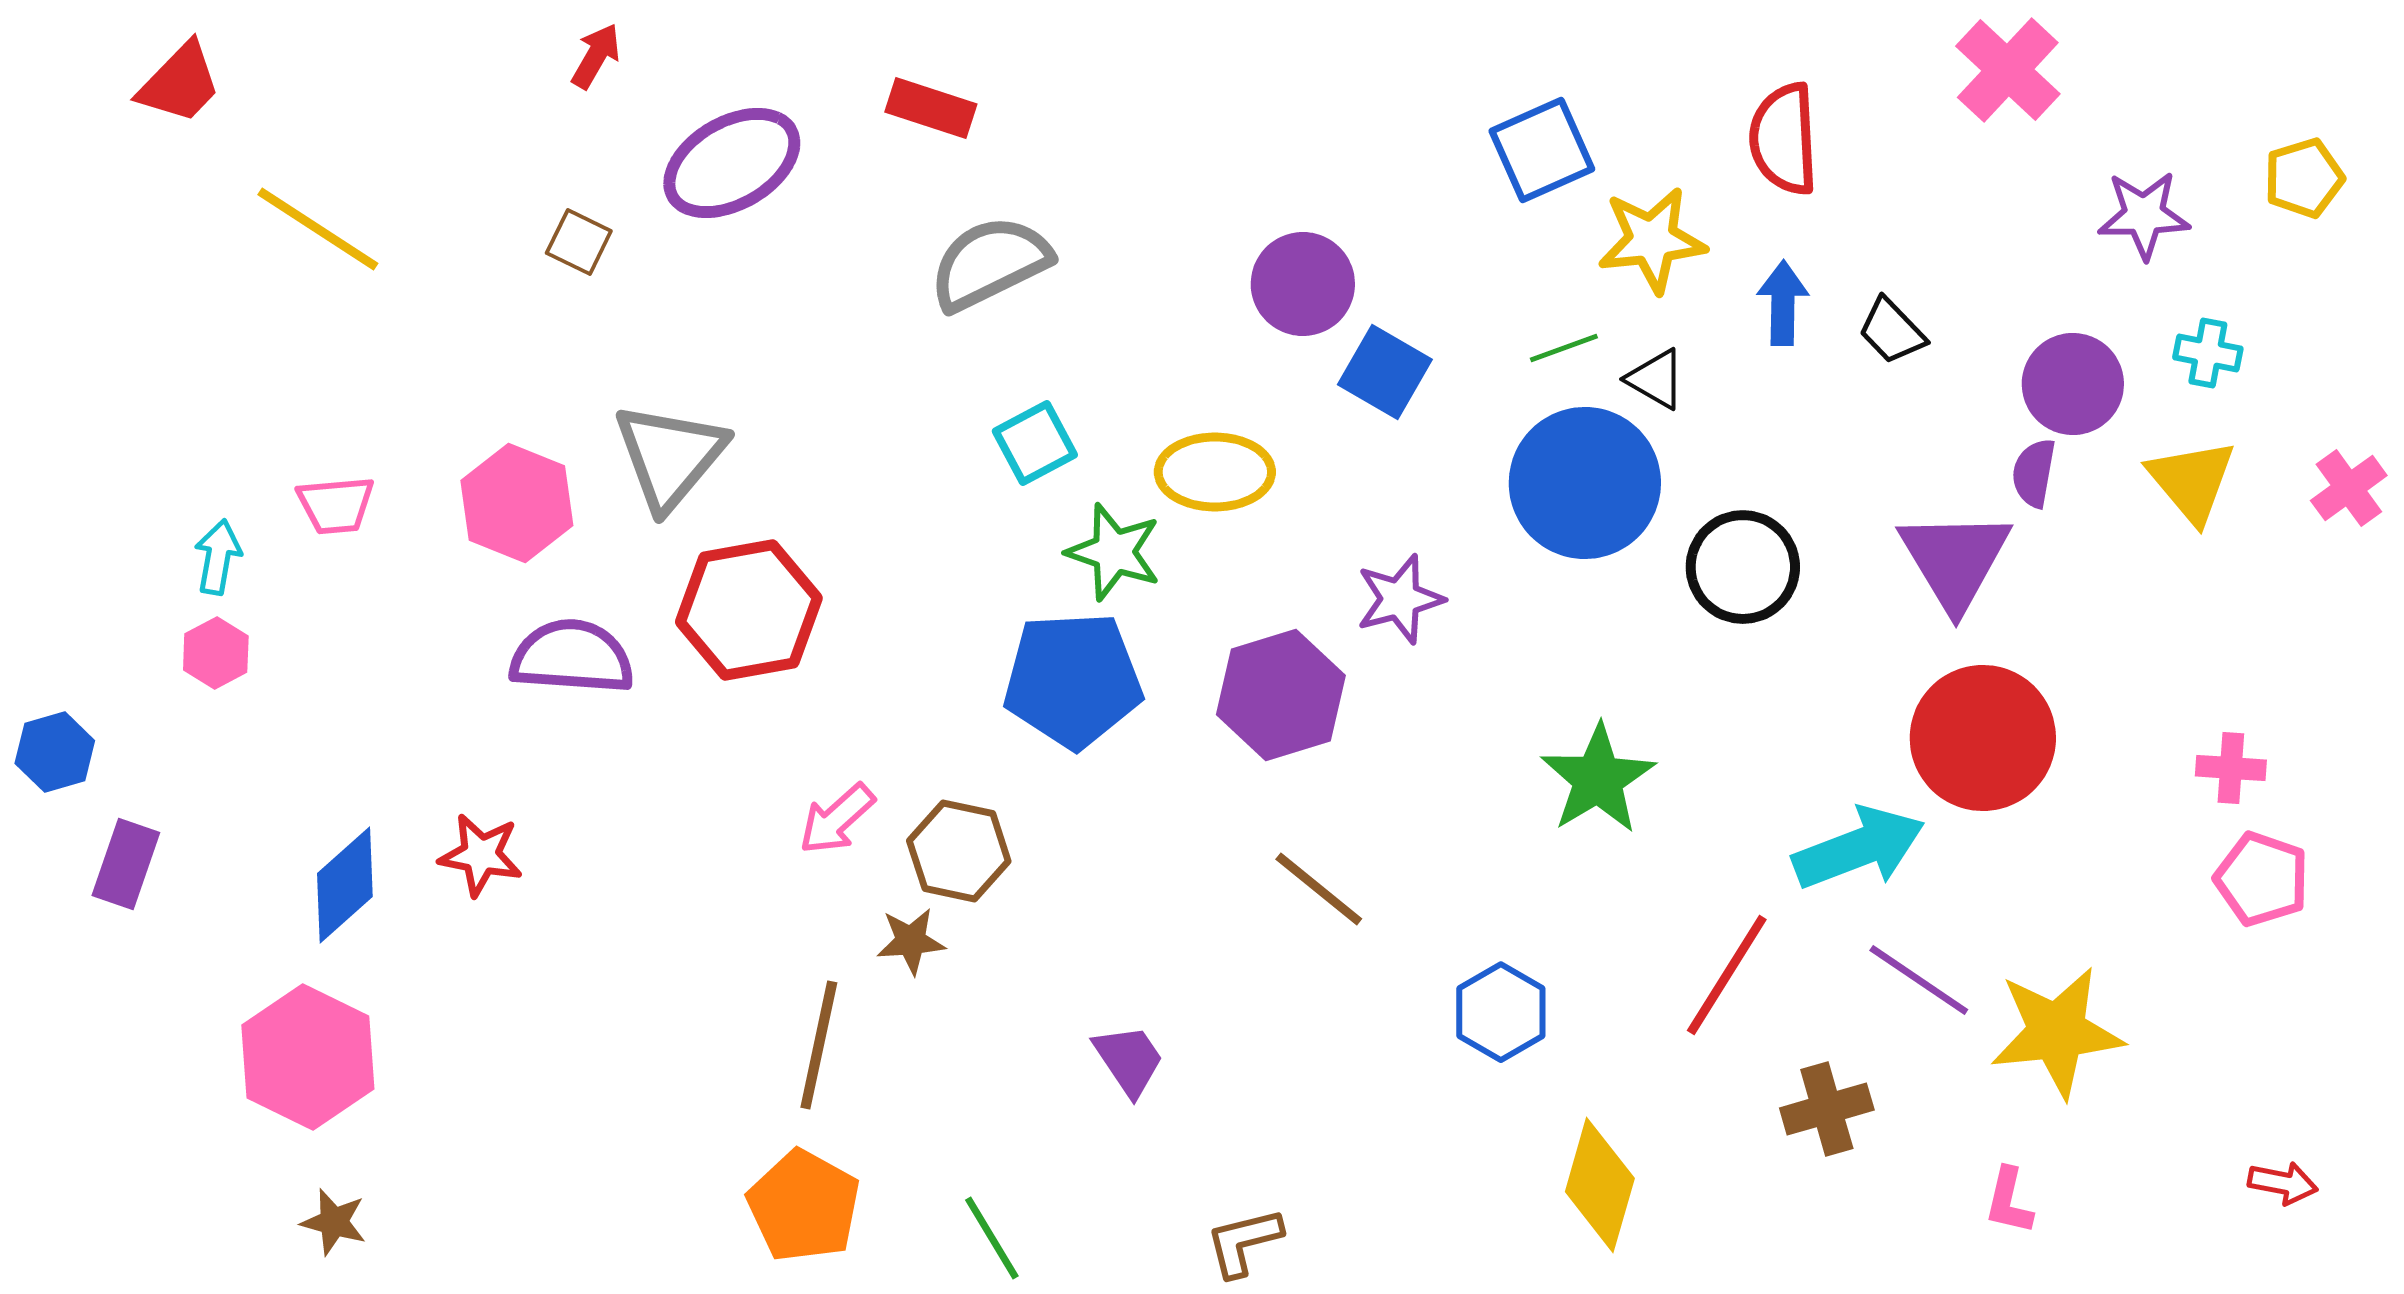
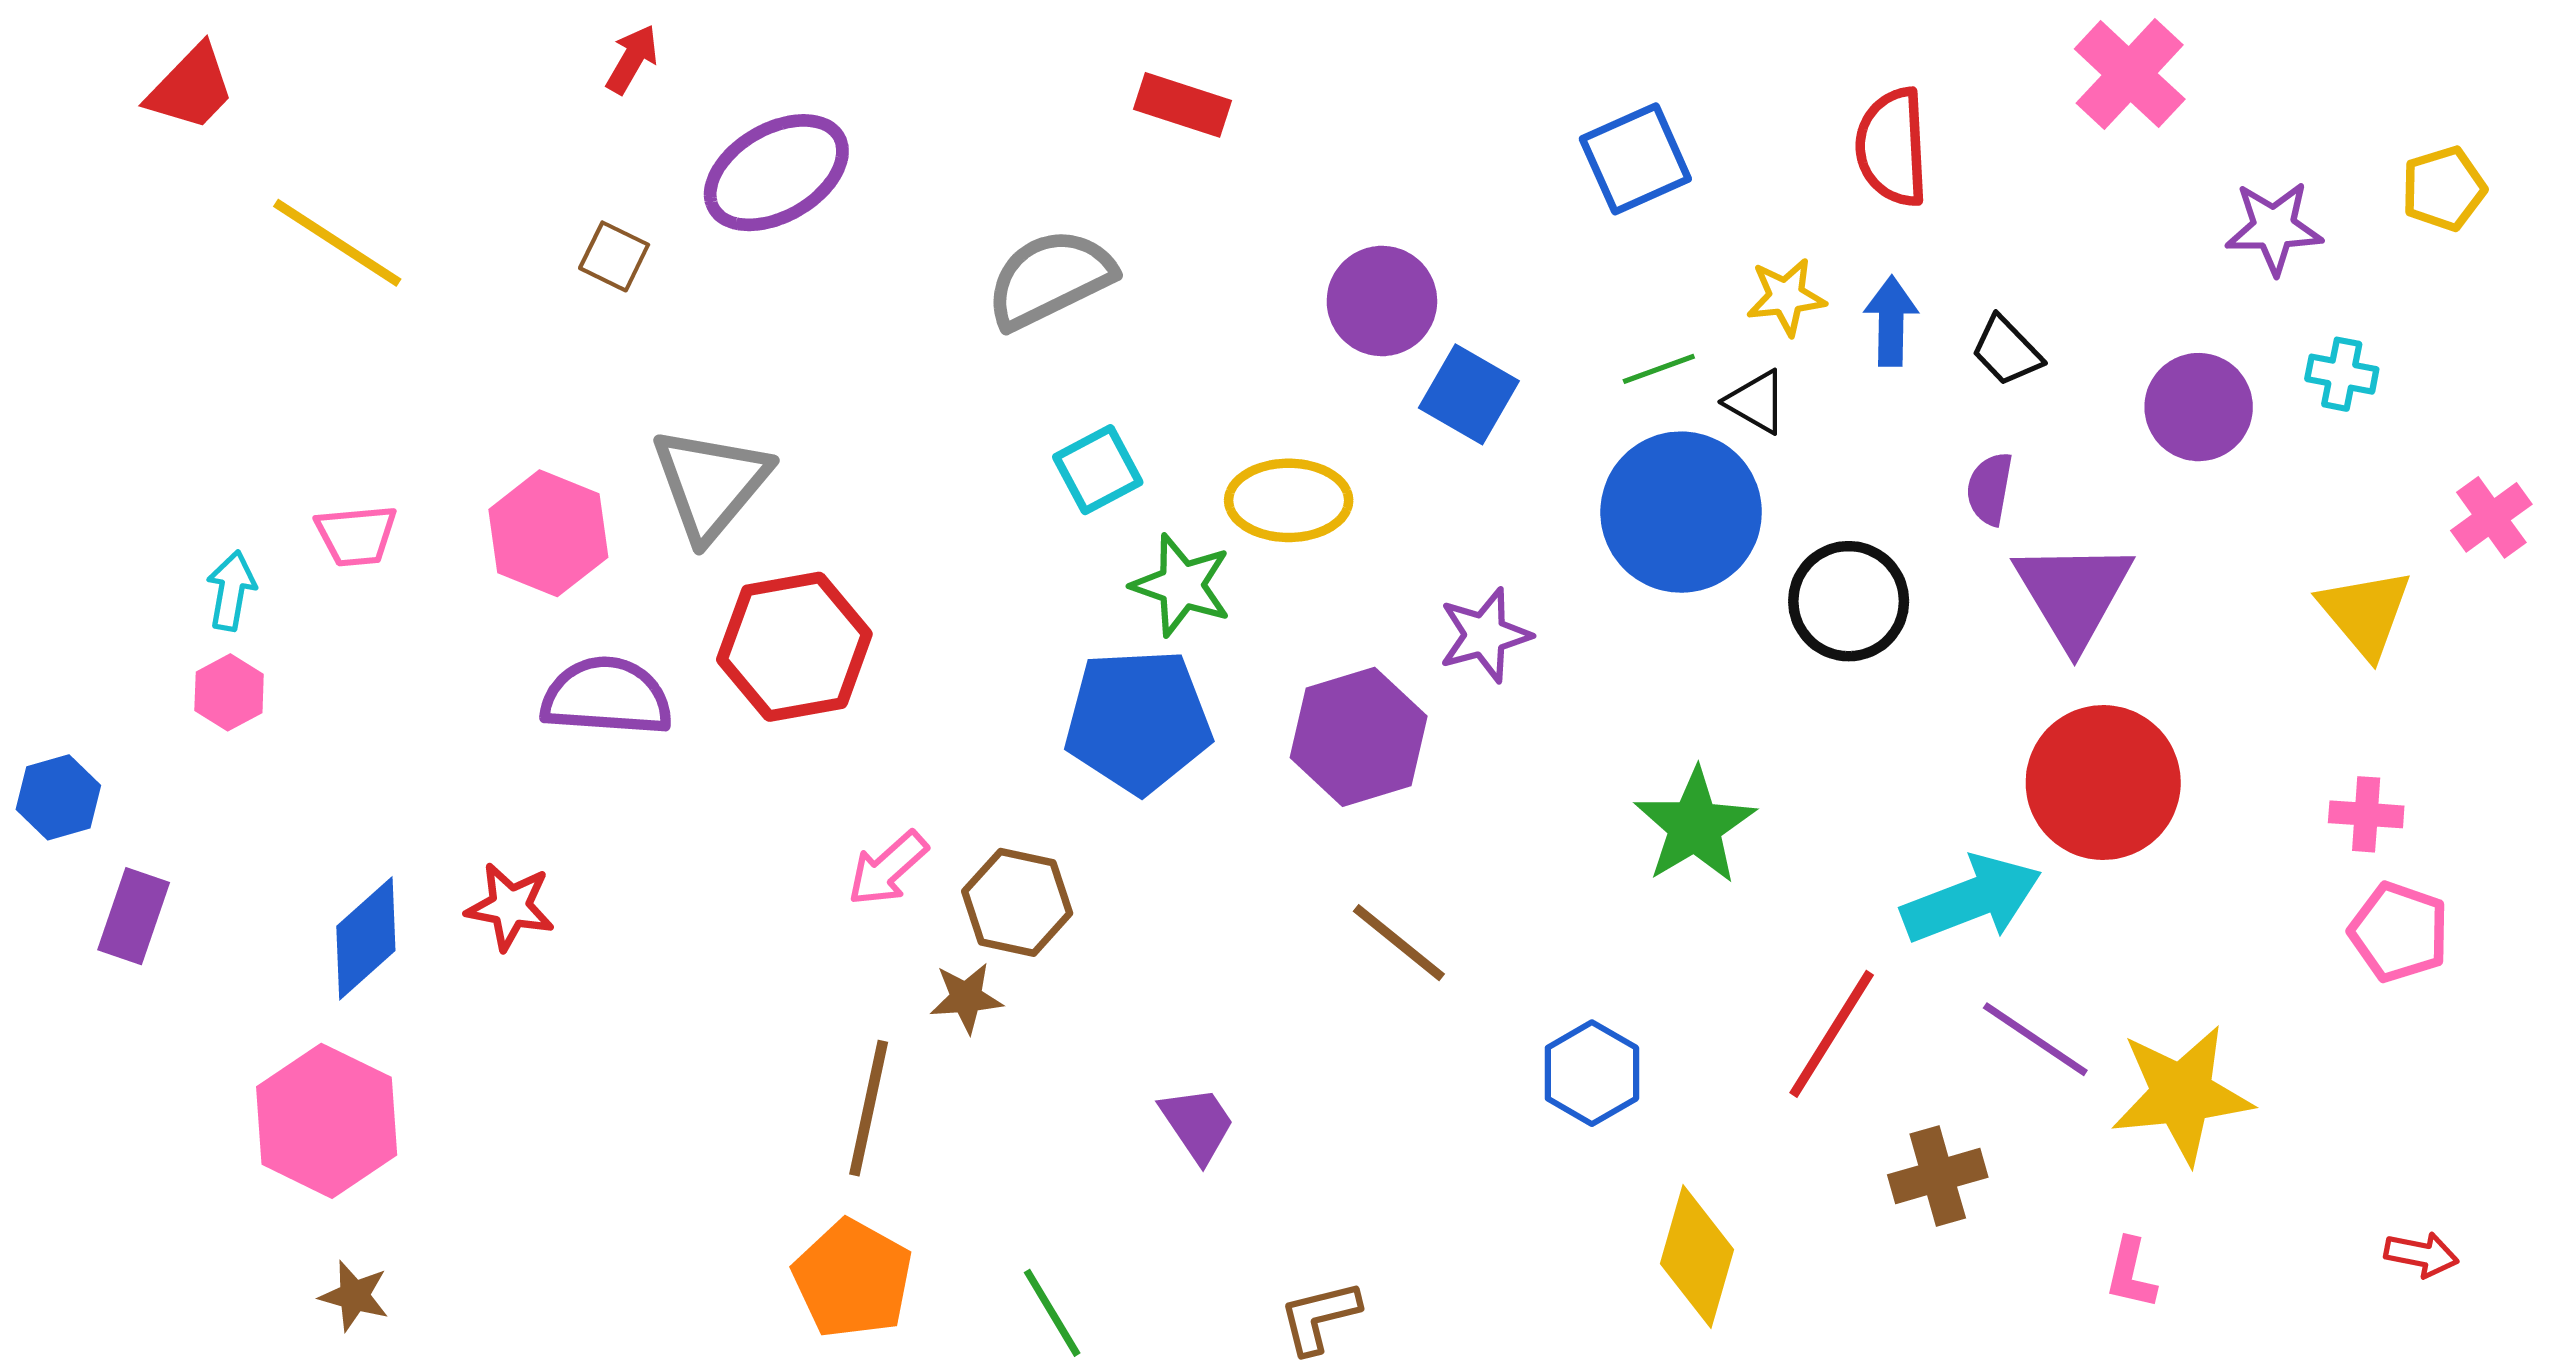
red rectangle: (931, 108) -> (1183, 105), moved
yellow star: (1652, 240) -> (1786, 297), moved, size x0.7
purple semicircle: (2034, 473) -> (1990, 489), moved
yellow triangle: (2192, 481) -> (2365, 613), moved

